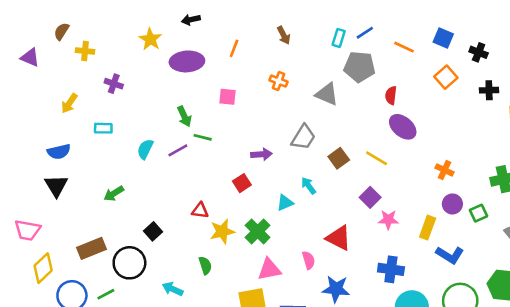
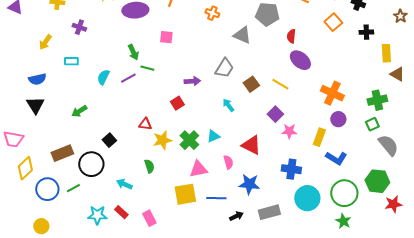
orange cross: (278, 81) -> (212, 13), moved
orange cross: (445, 170) -> (332, 93), size x1.6
cyan triangle: (285, 203) -> (213, 136), moved
green square: (479, 213) -> (372, 124), moved

